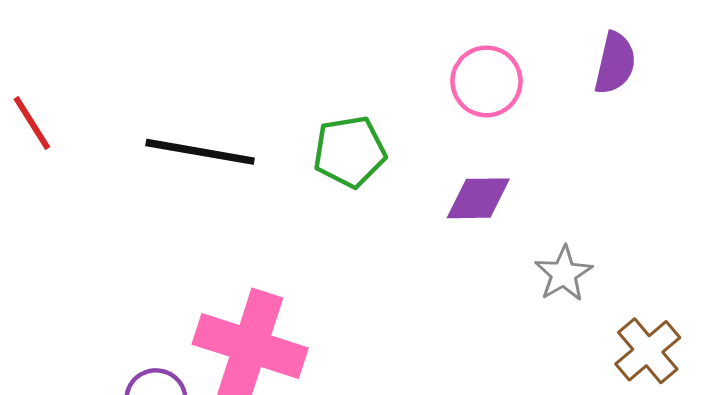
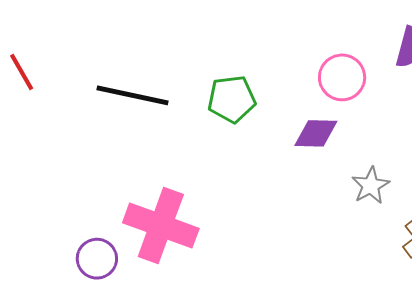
pink circle: (486, 81) -> (342, 77), moved

